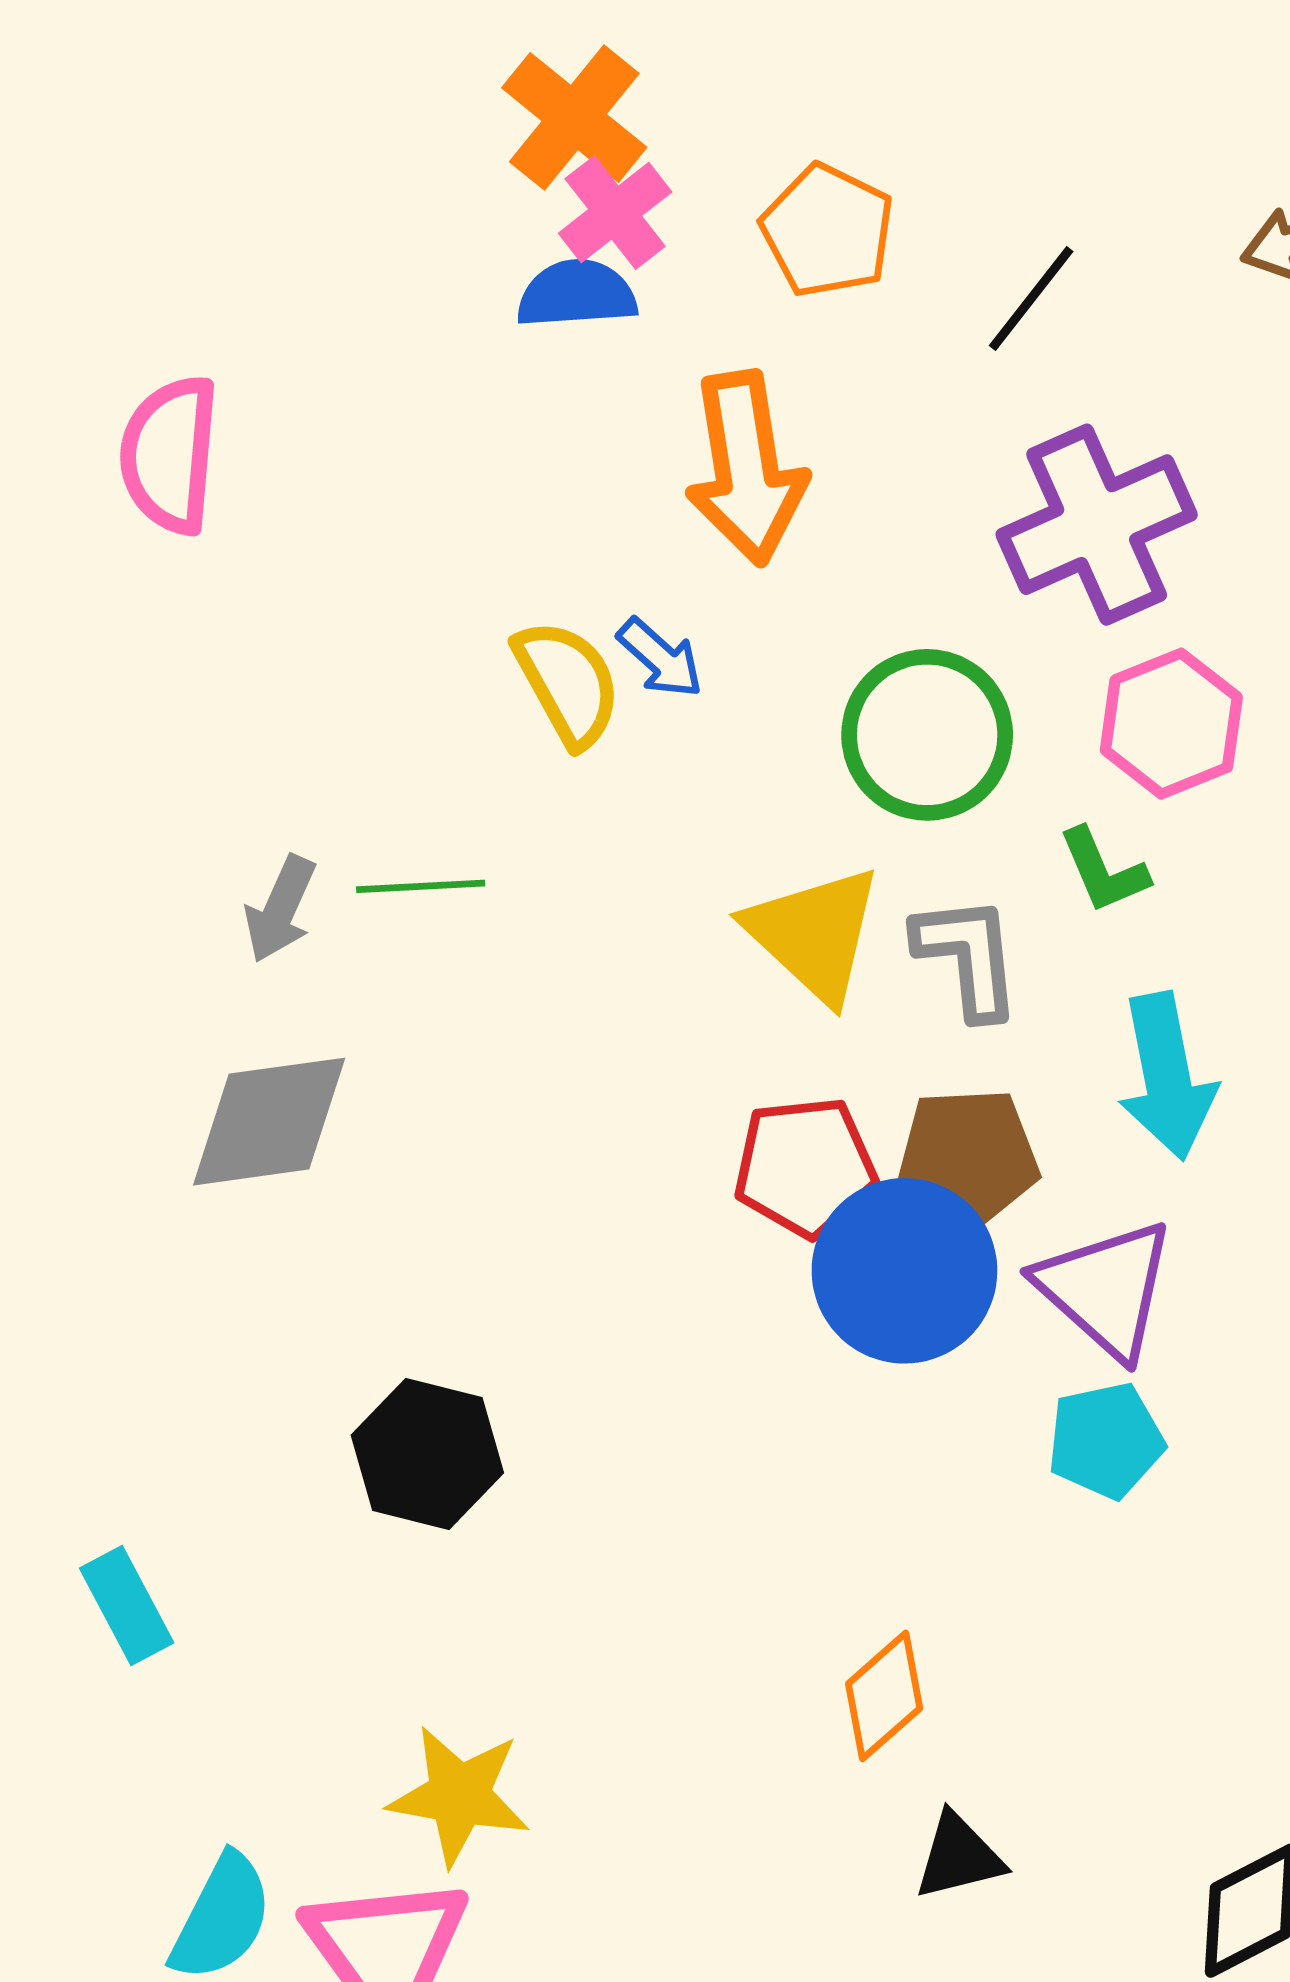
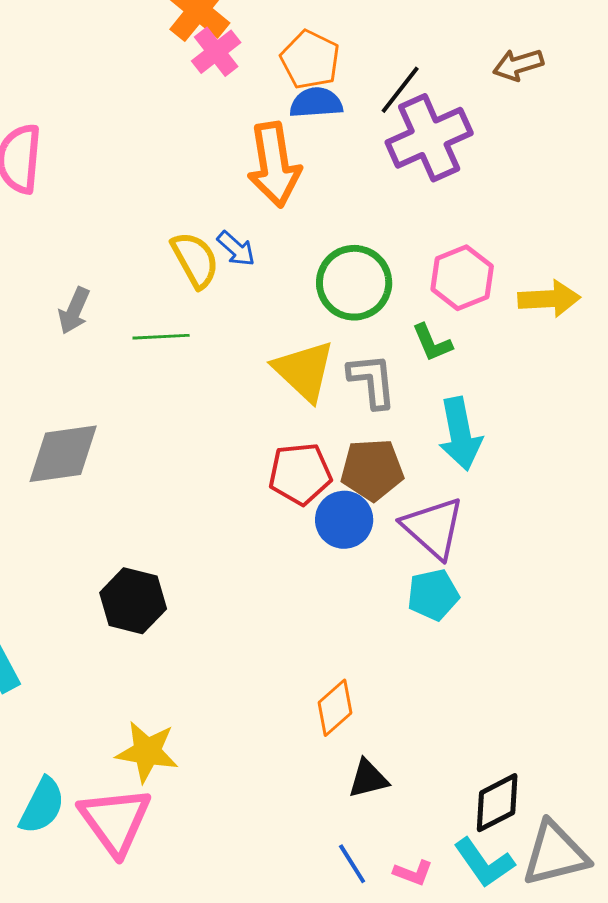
blue semicircle: (577, 294) -> (316, 103), moved
purple cross: (1097, 525) -> (429, 138), moved
green line: (421, 886) -> (161, 337), moved
gray arrow: (280, 909) -> (74, 311), moved
blue circle: (904, 1271) -> (344, 520), size x0.7

